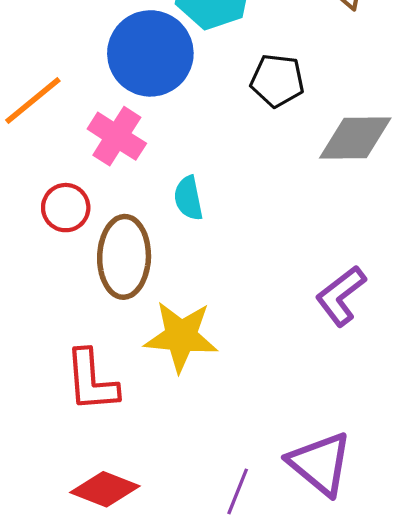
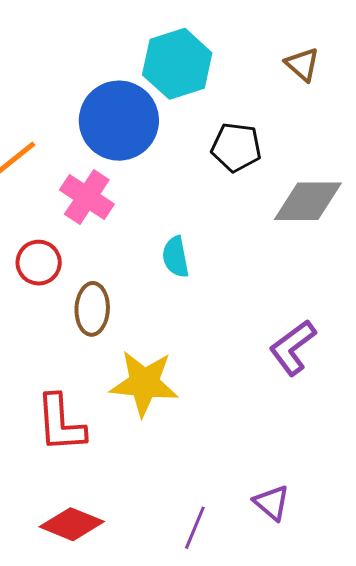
cyan semicircle: (188, 198) -> (176, 257), moved
brown ellipse: (124, 257) -> (92, 309), size x0.7
purple triangle: (320, 464) -> (272, 503), size x0.6

